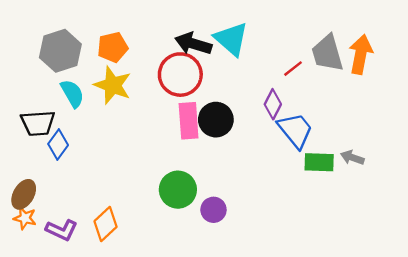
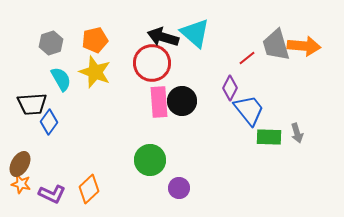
gray hexagon: (60, 51) -> (51, 43), size x0.7
orange arrow: (361, 54) -> (304, 46), turned 84
gray arrow: (352, 158) -> (297, 133), turned -126
purple circle: (213, 210) -> (179, 188), moved

